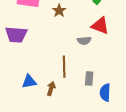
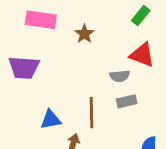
gray rectangle: (89, 79) -> (127, 101), moved, turned 72
blue triangle: (29, 82) -> (51, 120), moved

